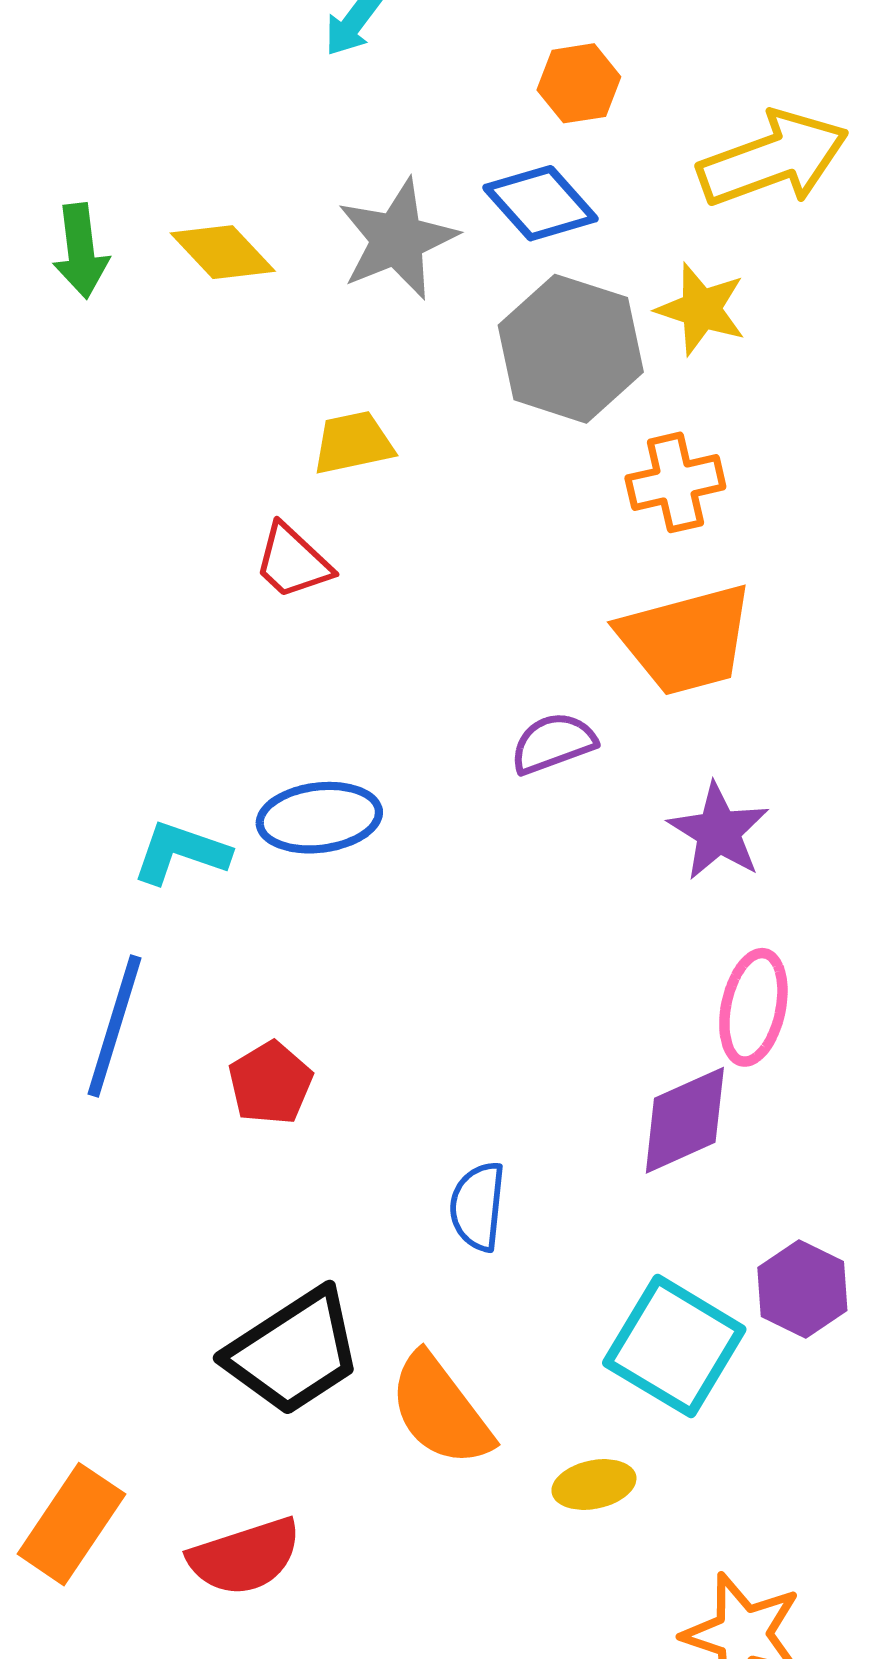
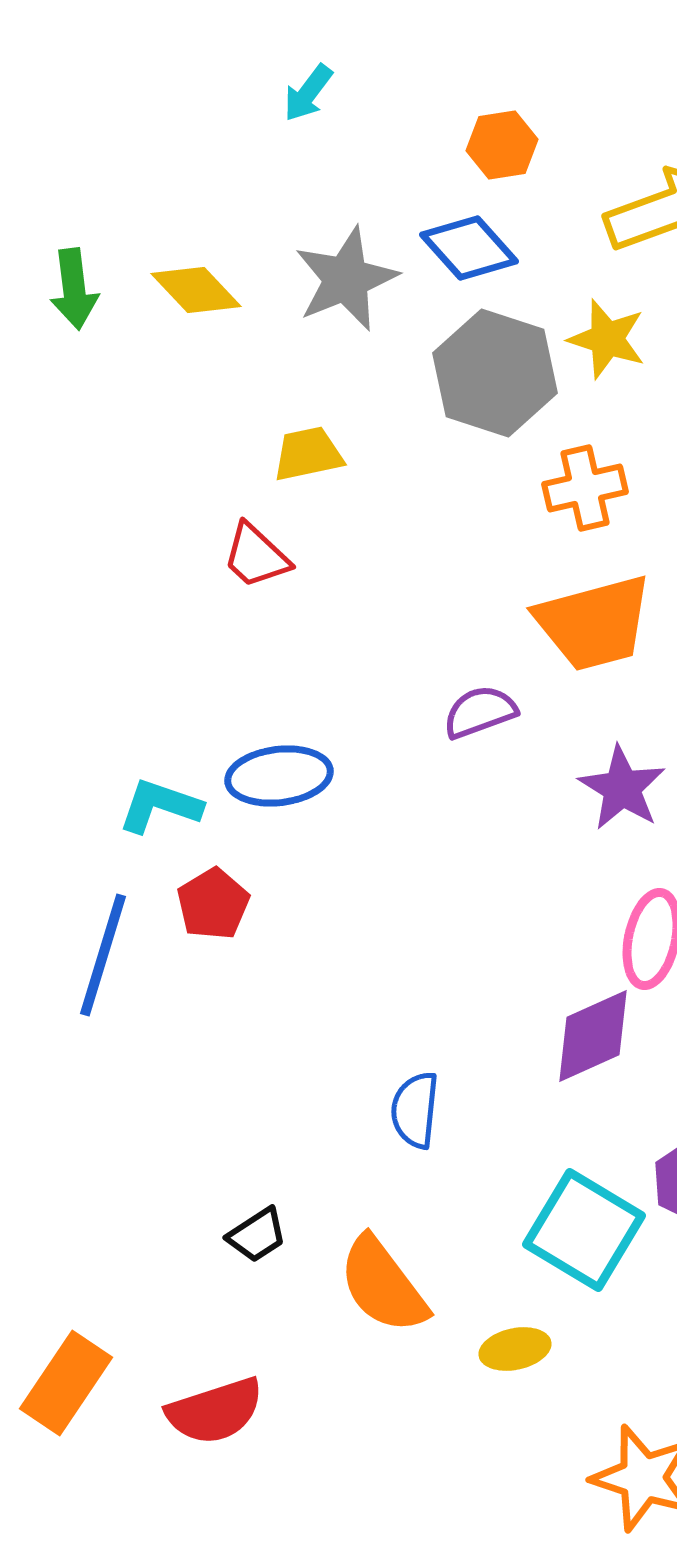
red pentagon: (270, 1083) -> (213, 904), moved
black trapezoid: (294, 1352) -> (257, 1235), size x0.5

